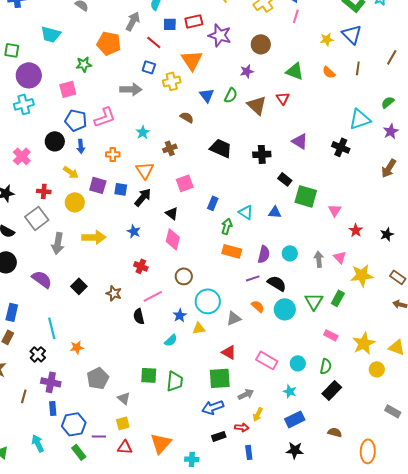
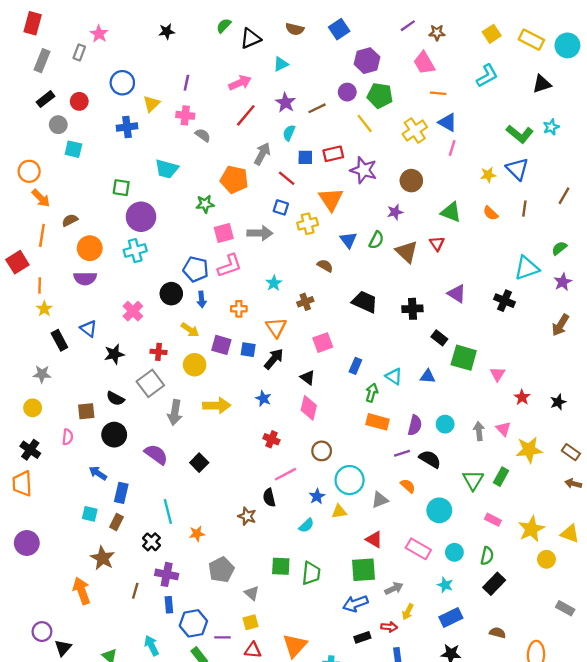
pink square: (68, 89) -> (224, 233), moved
brown star: (114, 293) -> (247, 516), moved
cyan circle: (285, 309) -> (439, 510), moved

